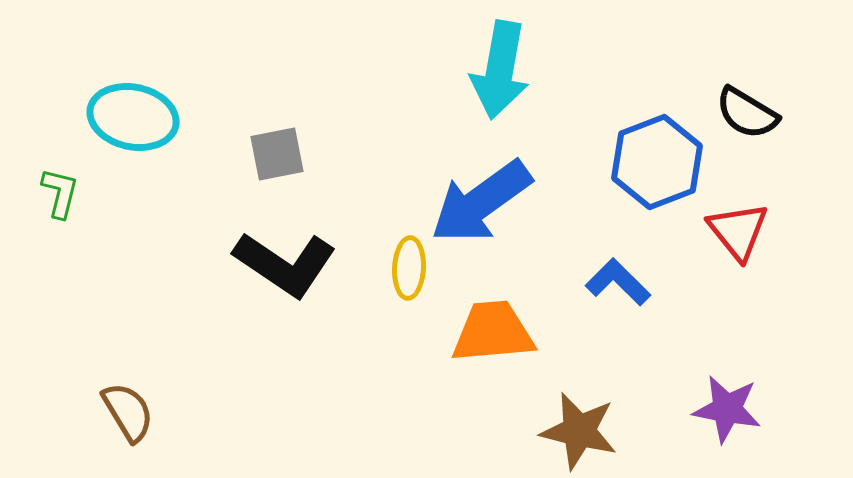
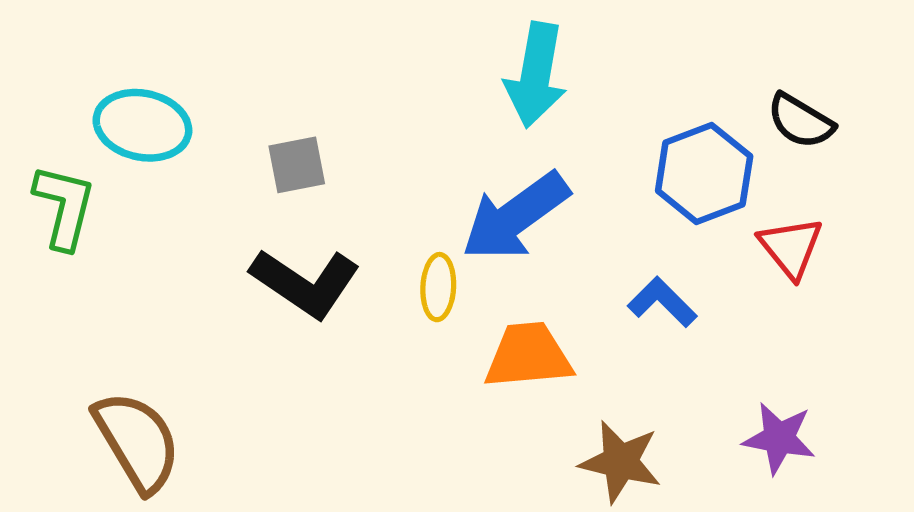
green L-shape: (60, 193) -> (64, 207), size x1.6
brown semicircle: (128, 412) -> (137, 441), size x1.6

